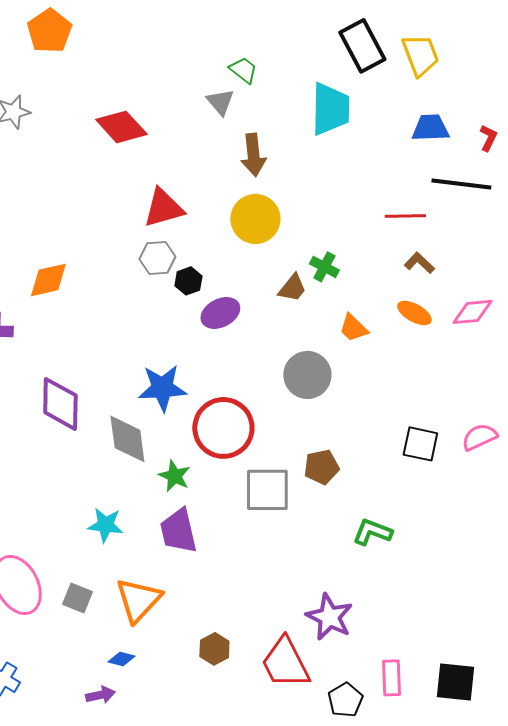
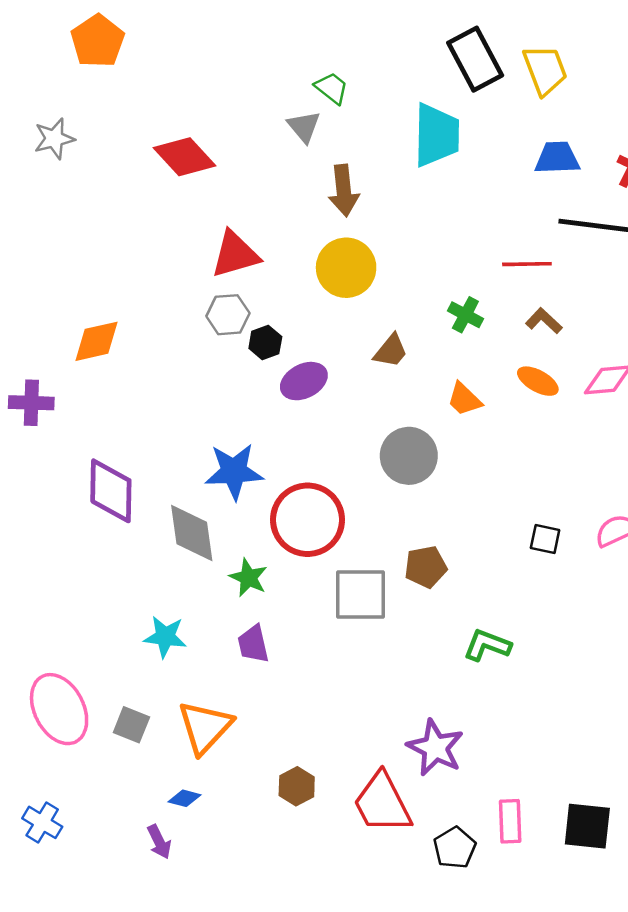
green cross: (324, 267) -> (465, 315), moved
black square: (420, 444) -> (545, 539), size x0.7
purple trapezoid: (178, 531) -> (253, 644), size x0.7
purple arrow: (100, 695) -> (159, 842), turned 76

